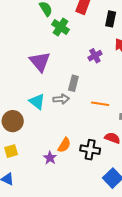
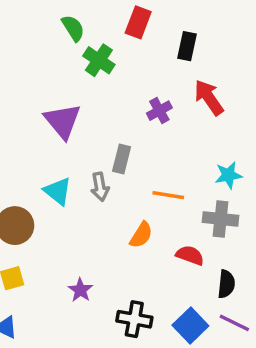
gray arrow: (61, 99) -> (100, 187), turned 84
orange semicircle: (64, 145) -> (141, 235), moved
black cross: (90, 150) -> (134, 319), moved

